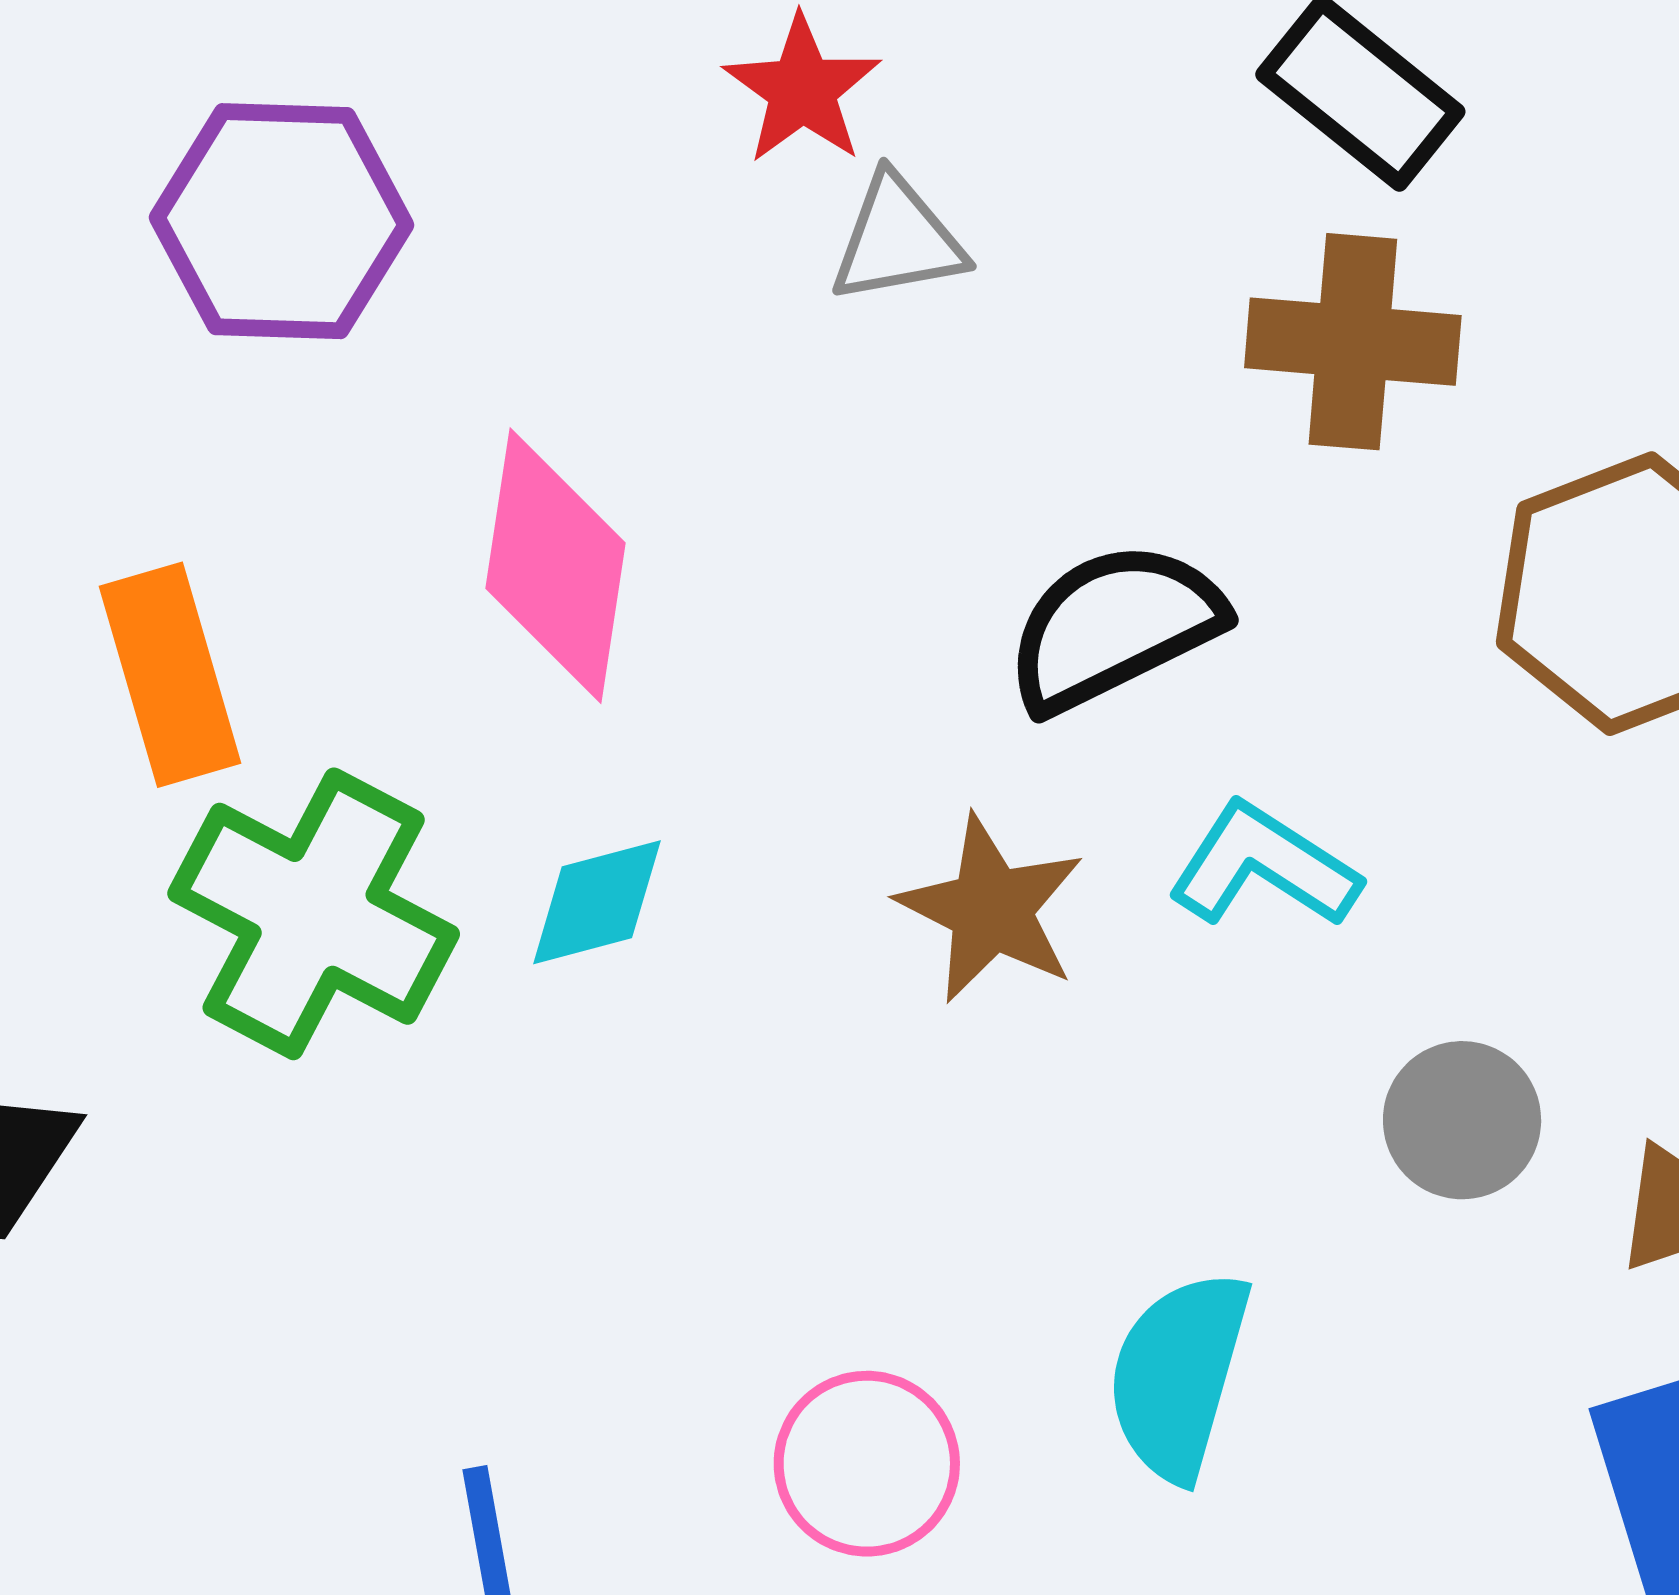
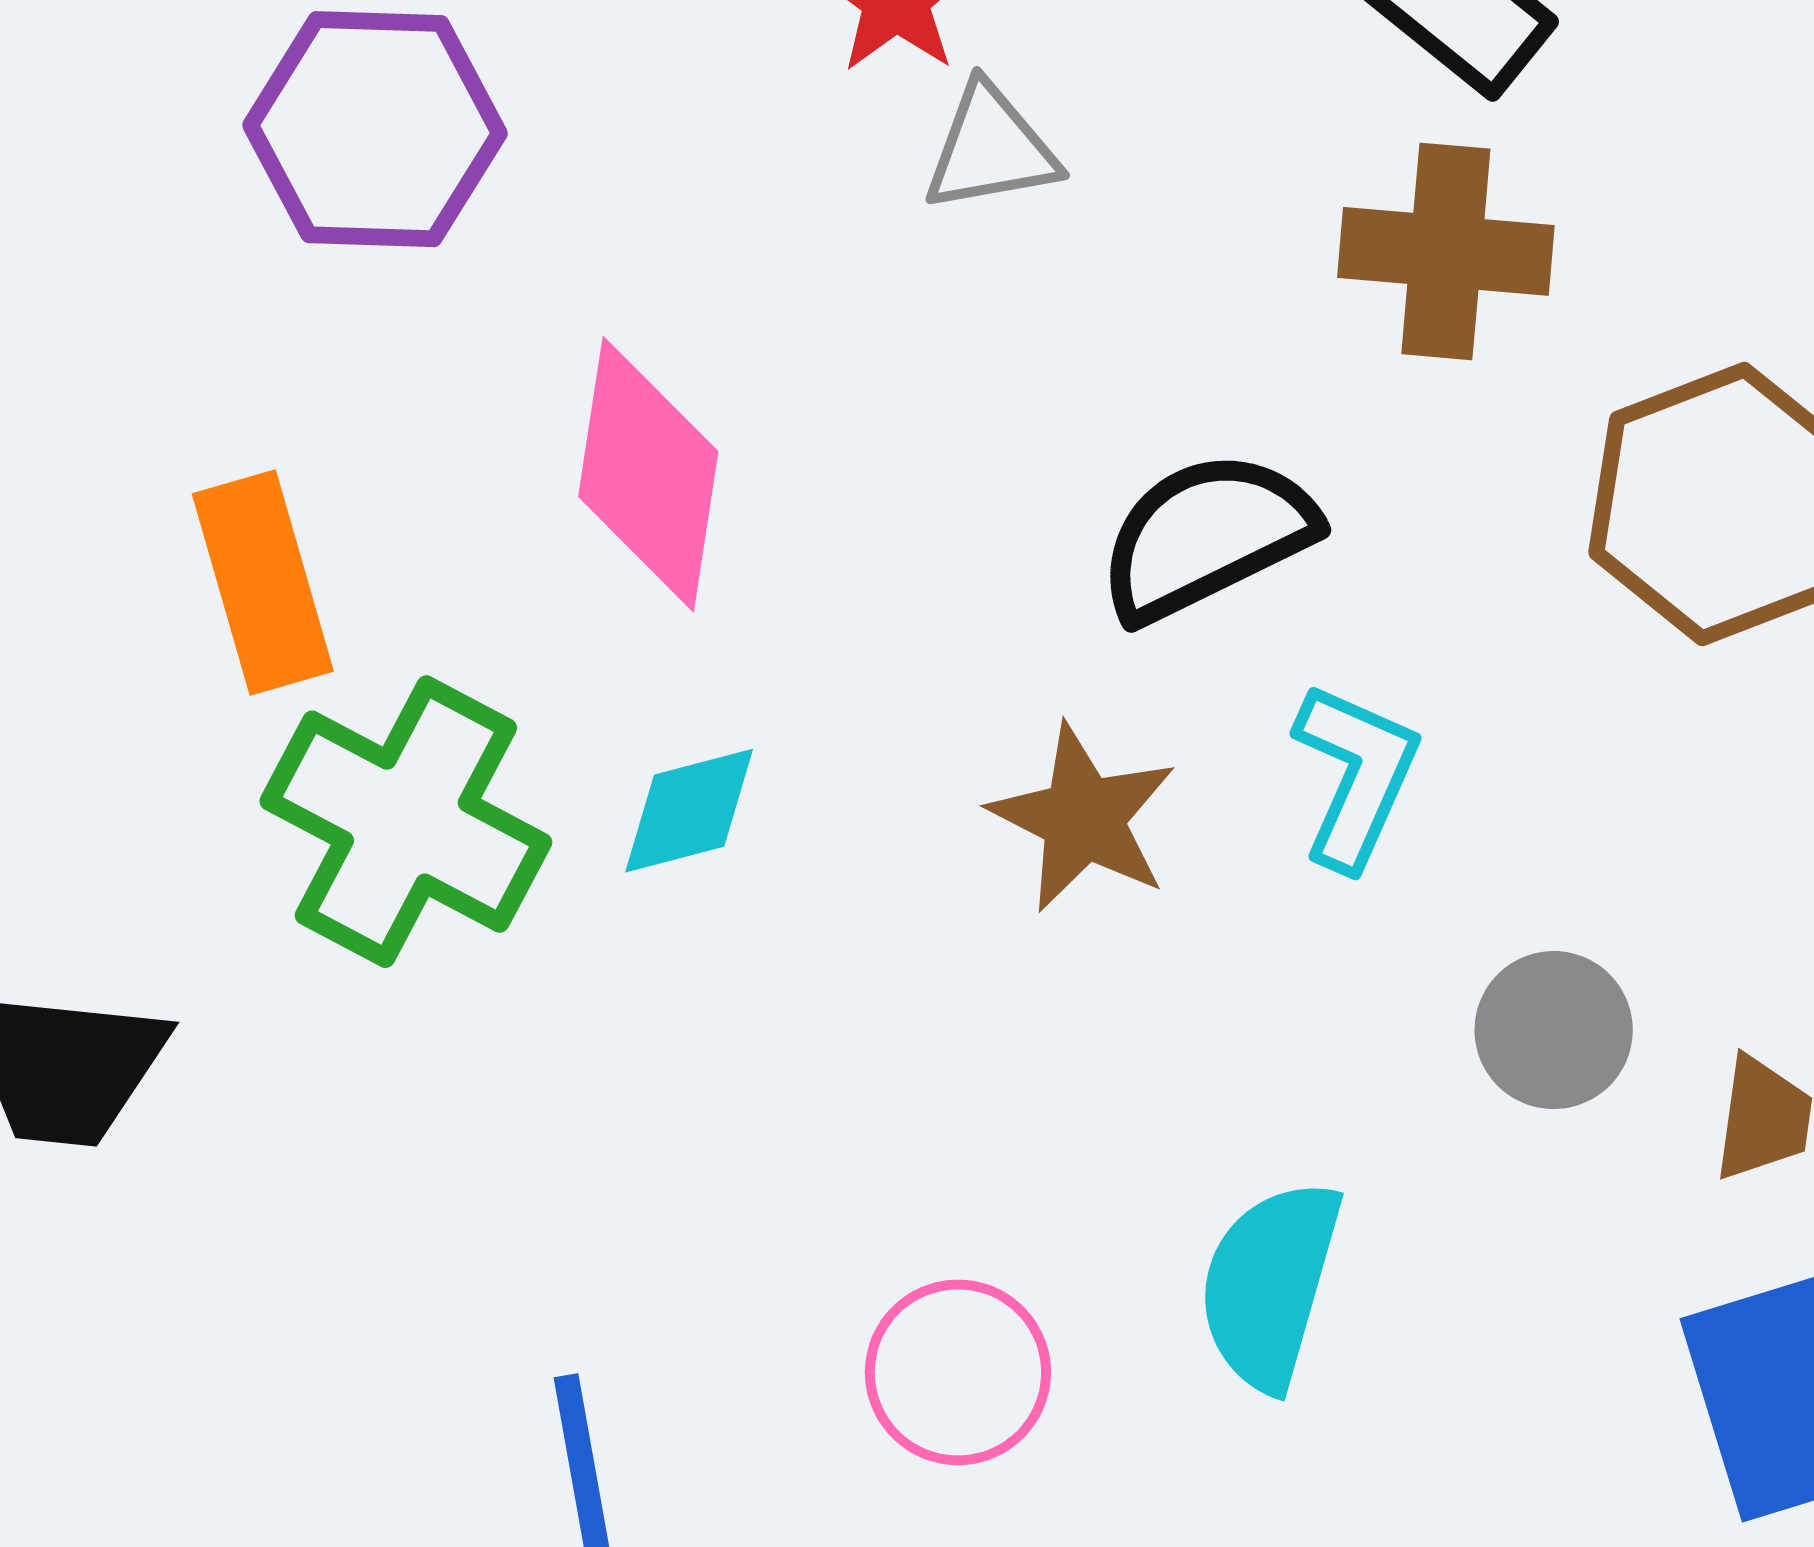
cyan L-shape: (1264, 866) -> (1356, 775), turned 81

